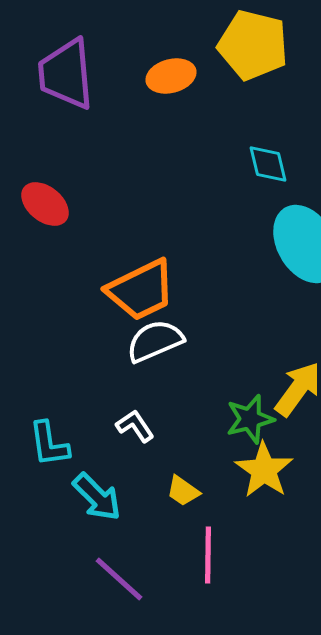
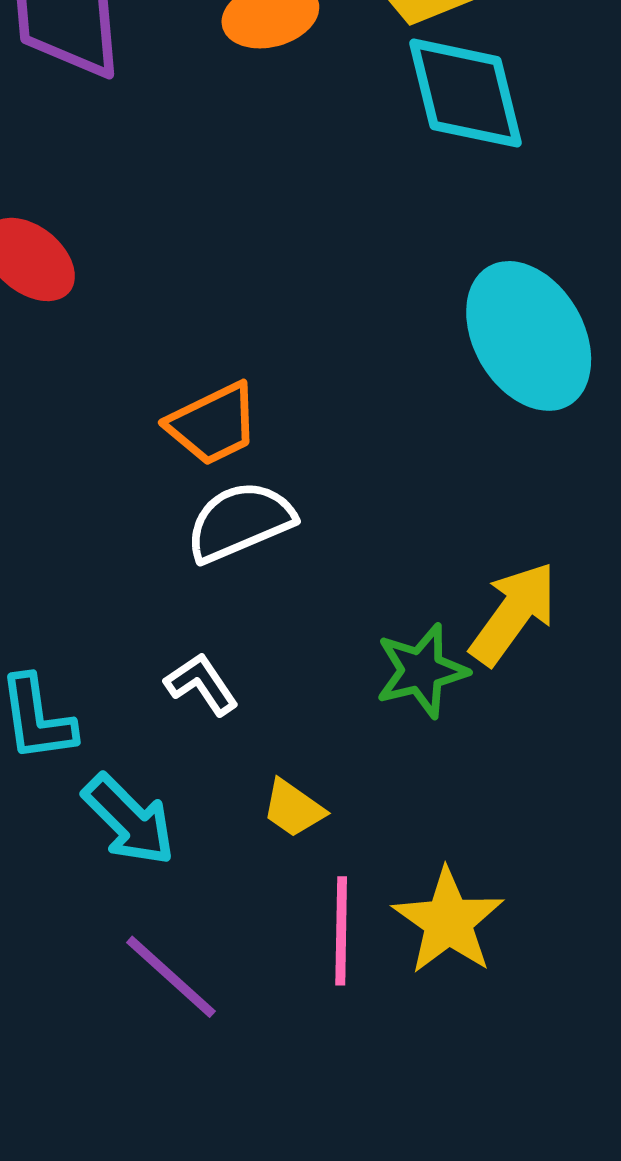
cyan diamond: (268, 164) -> (466, 93), moved, size x1.6
orange trapezoid: (141, 290) -> (213, 424), size x0.7
yellow star: (264, 470) -> (448, 921), moved

